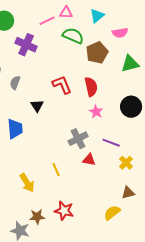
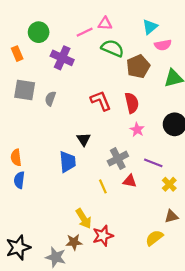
cyan triangle: (97, 16) -> (150, 27), moved
black triangle: (37, 106) -> (84, 139), moved
blue trapezoid: (15, 129) -> (67, 162), moved
yellow line: (56, 170) -> (103, 186), moved
yellow arrow: (27, 183) -> (84, 219), moved
red star: (64, 211) -> (103, 236), turned -30

